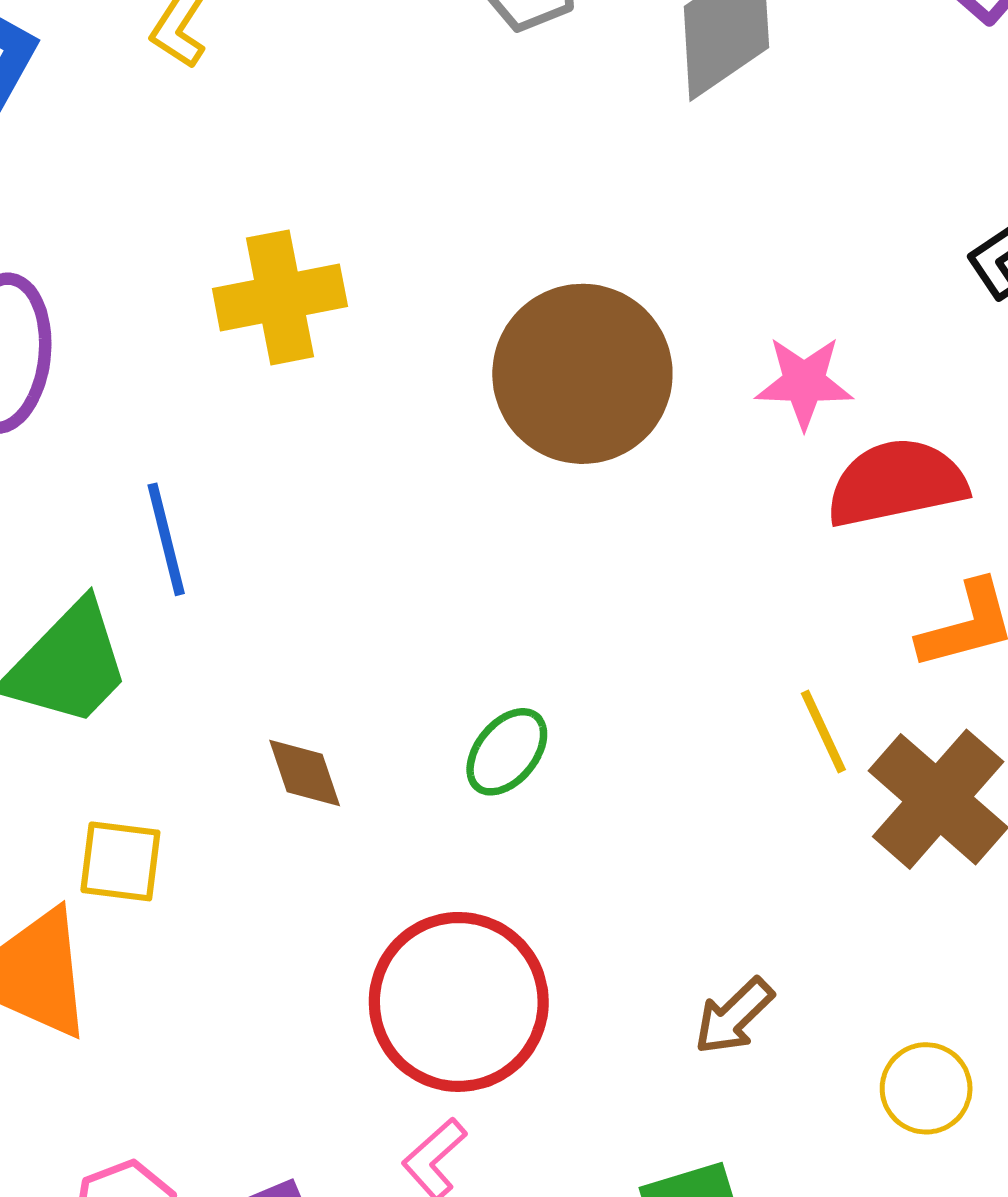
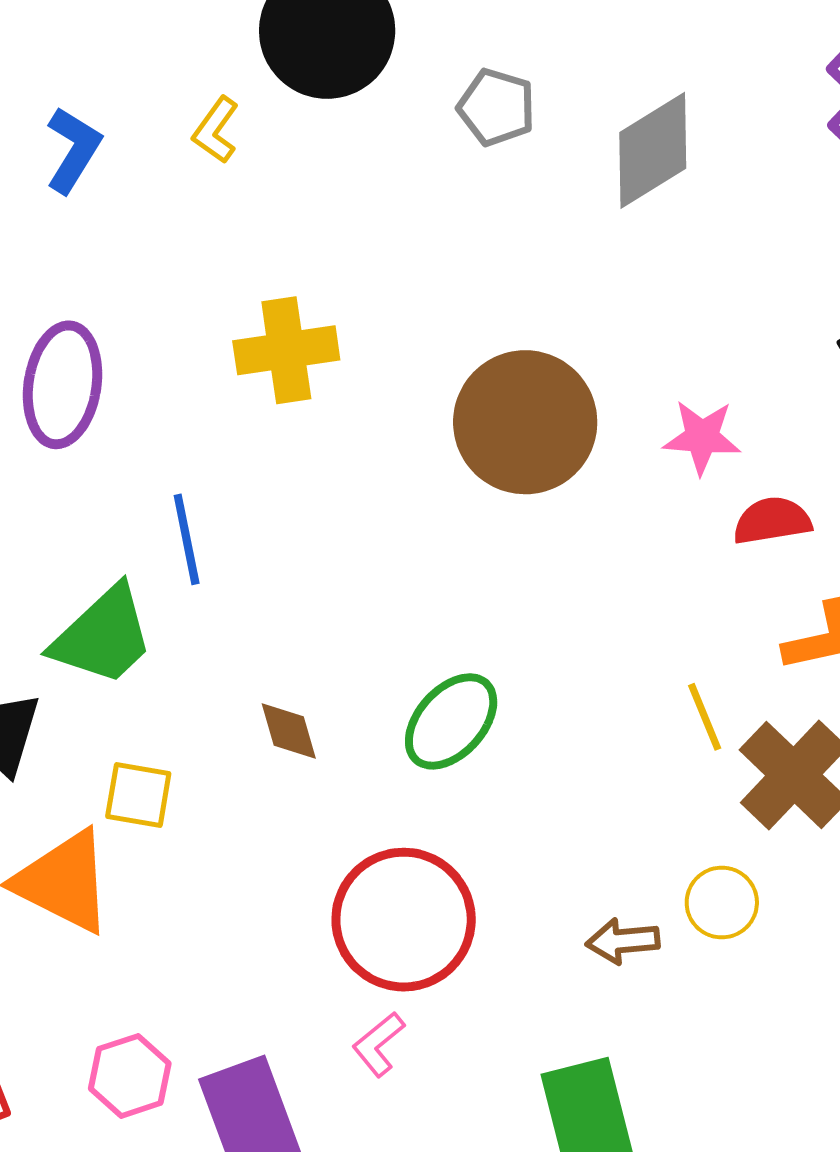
red semicircle: (896, 483) -> (772, 521), size x0.7
green ellipse: (507, 752) -> (451, 721), size x1.4
brown arrow: (734, 1016) -> (623, 941), turned 36
yellow circle: (926, 1088) -> (722, 903), moved

